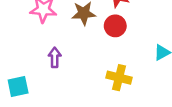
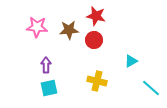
cyan square: (18, 86) -> (49, 88), moved

